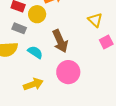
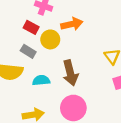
cyan semicircle: (35, 52) -> (41, 80), turned -49

